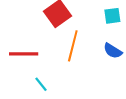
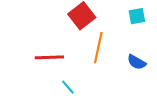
blue semicircle: (113, 51) -> (137, 62), moved

